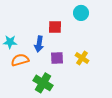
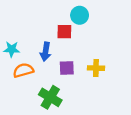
cyan circle: (81, 13) -> (80, 15), moved
yellow cross: (82, 58) -> (96, 68), turned -32

